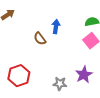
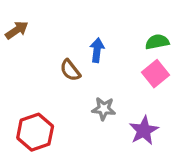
gray star: (60, 84) -> (104, 109), moved

